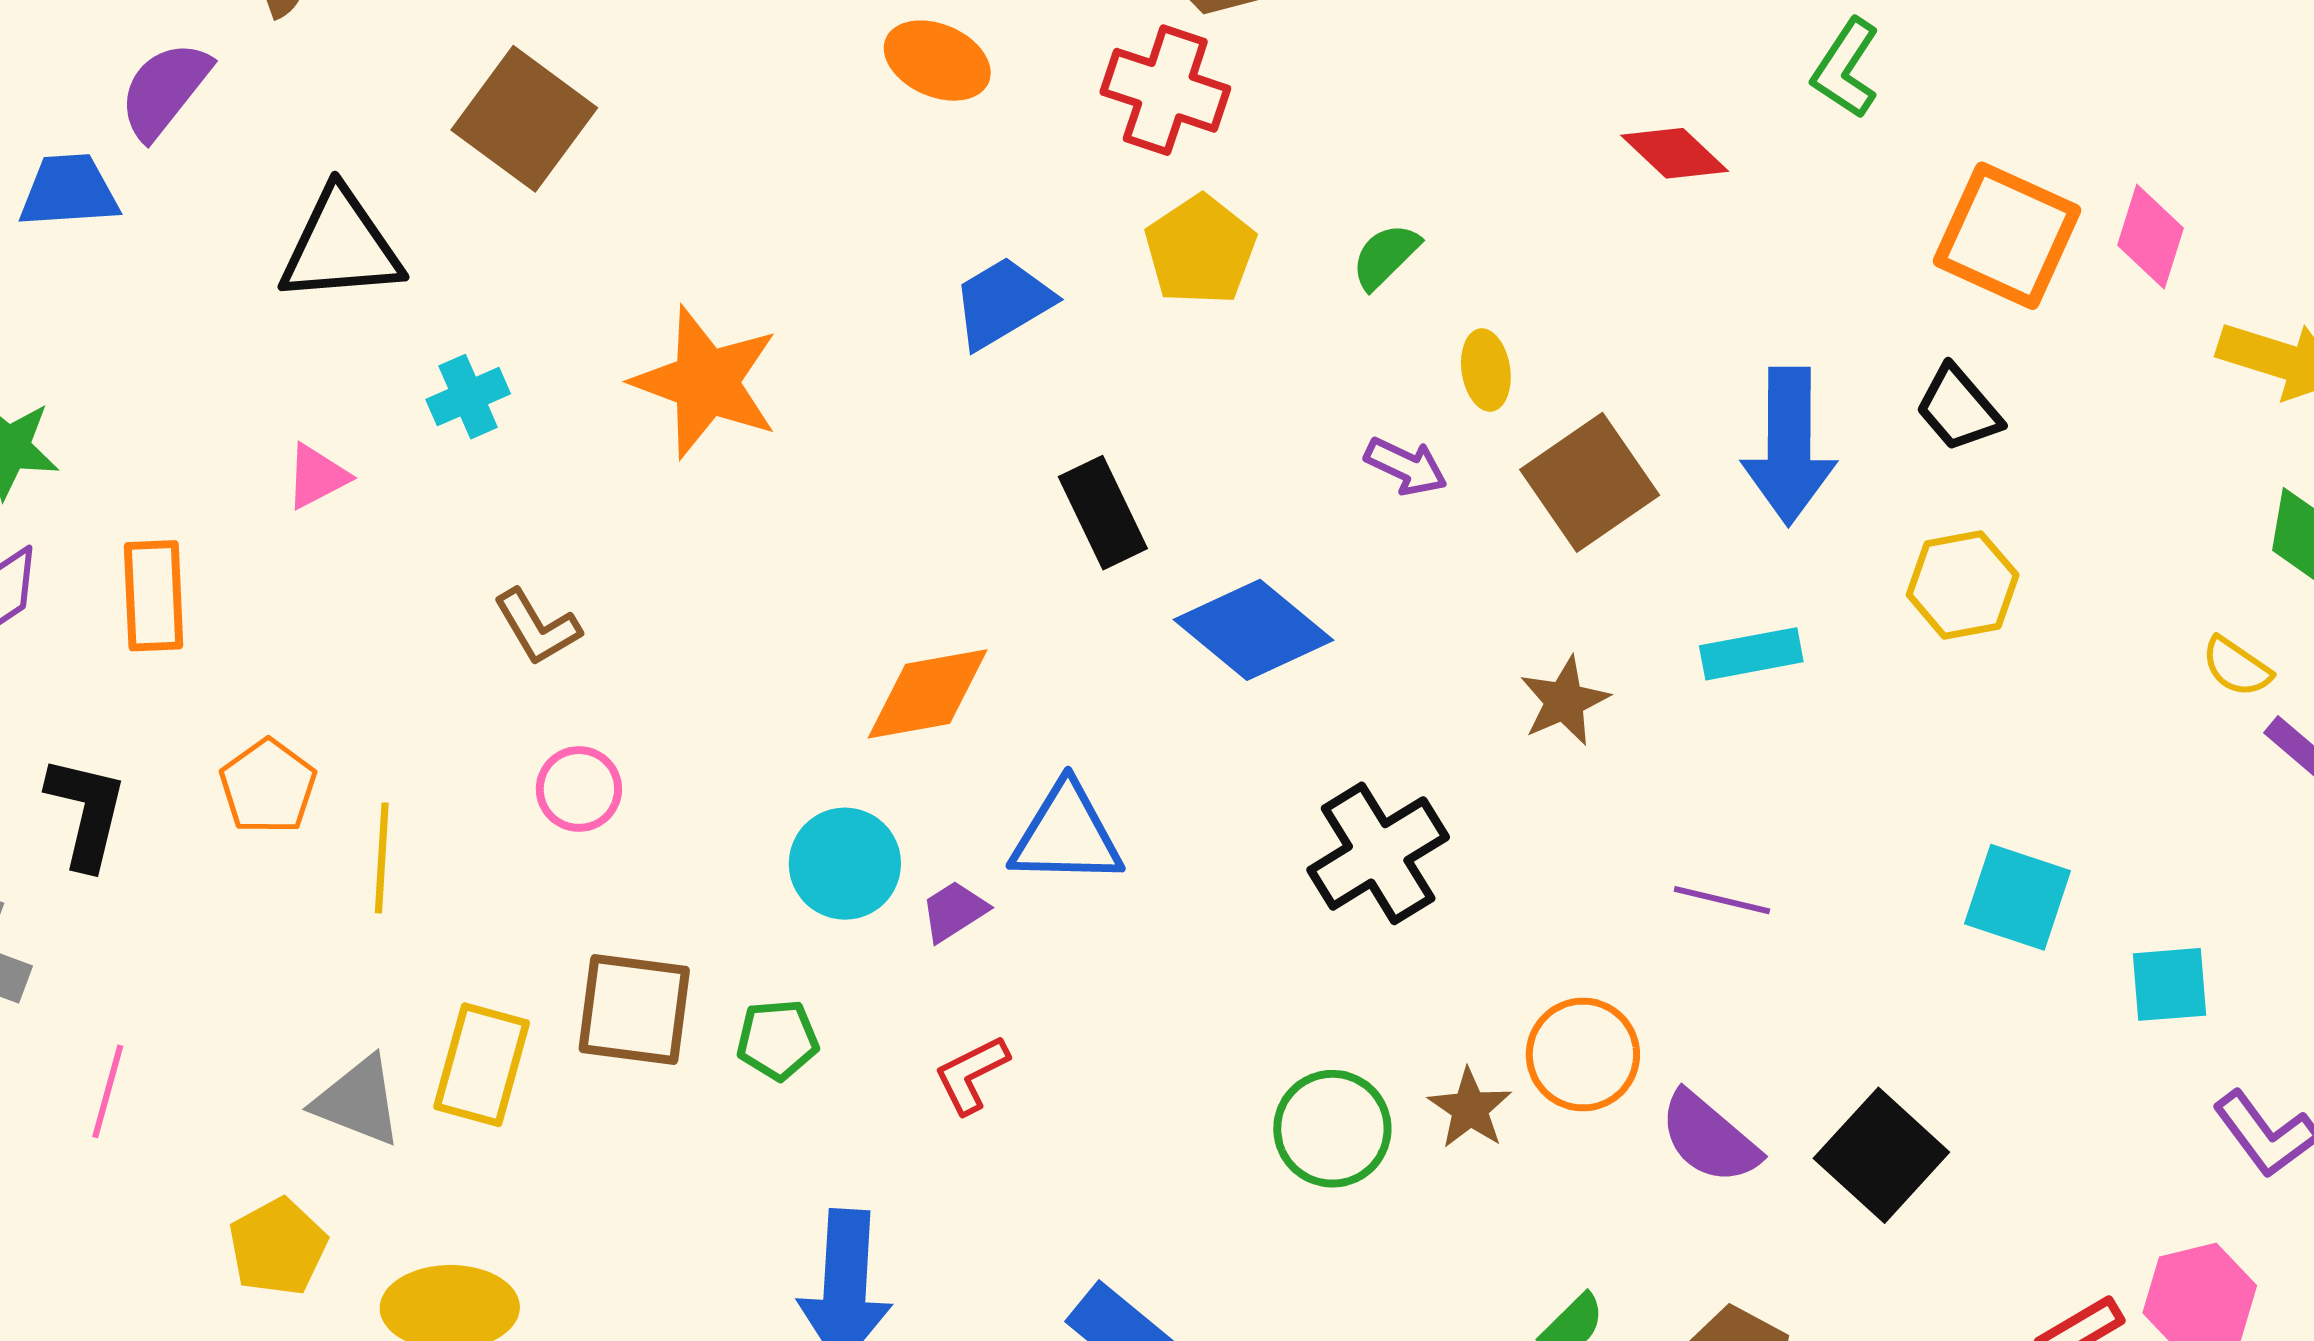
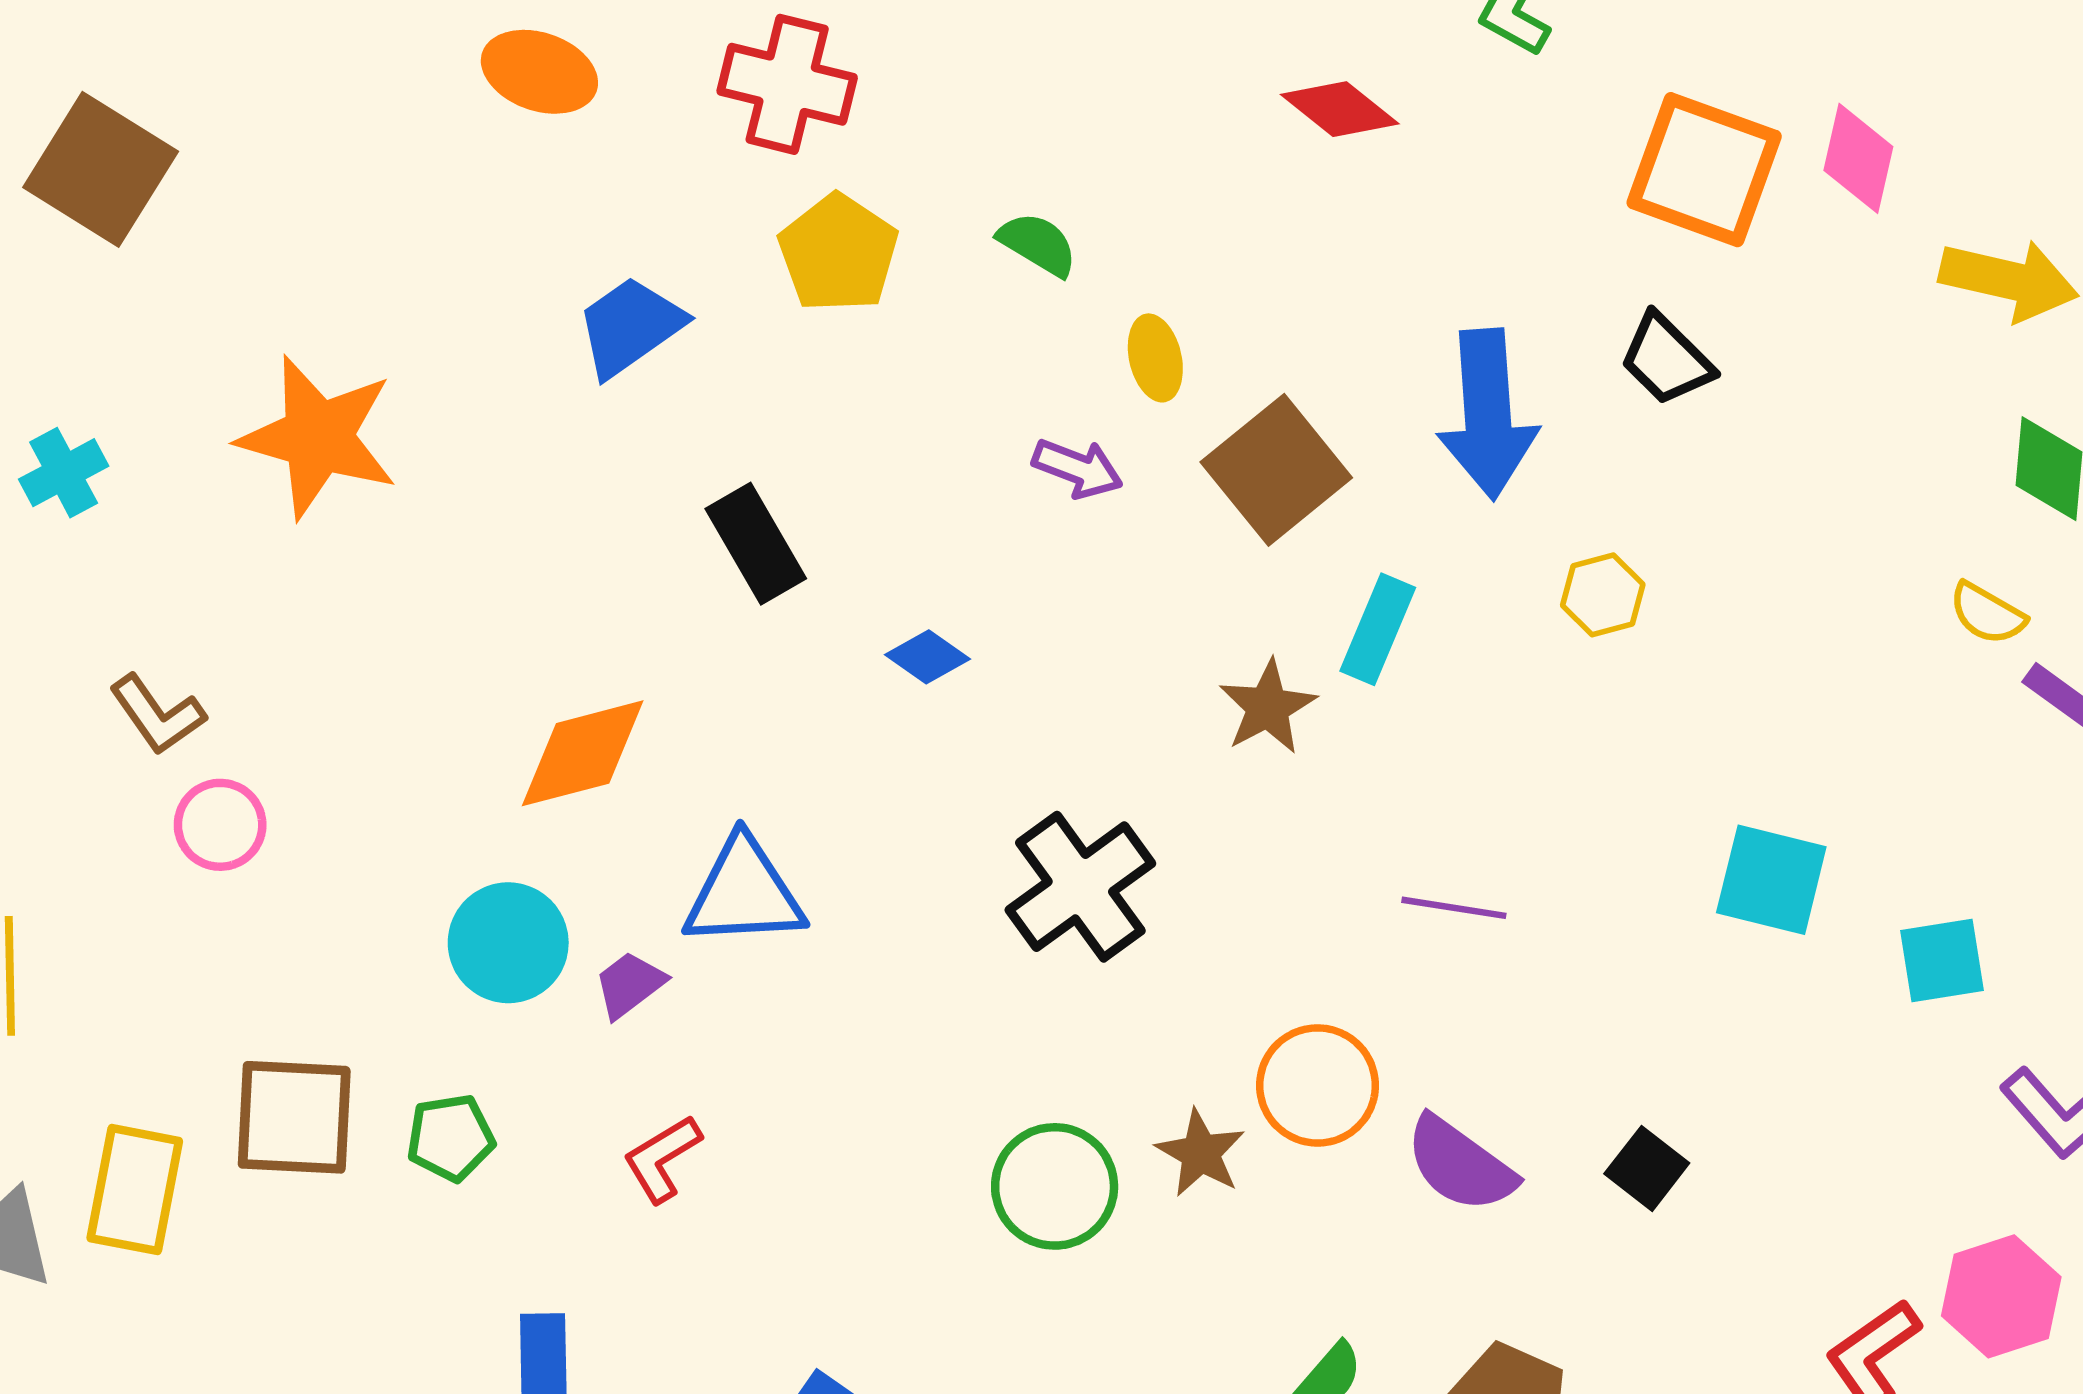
green semicircle: (1385, 256) -> (1038, 244), turned 80
yellow hexagon: (1963, 585) -> (1603, 595), moved, size x0.7
blue diamond: (1253, 630) -> (927, 657), size x0.5
cyan rectangle: (1751, 654) -> (1378, 629), moved, turned -52
pink circle: (579, 789) -> (220, 825), moved
black square: (1881, 1155) -> (1647, 1168), size x0.6

